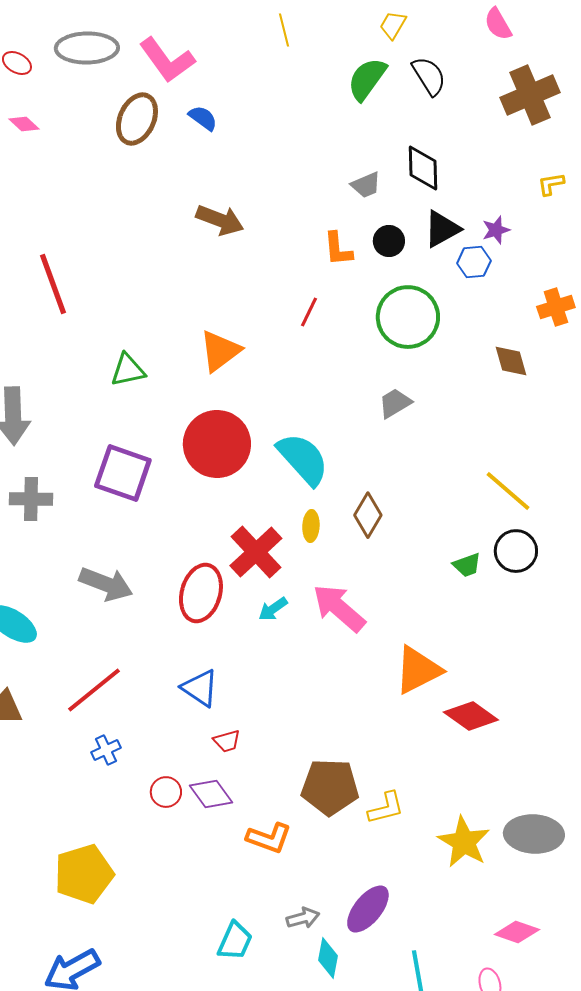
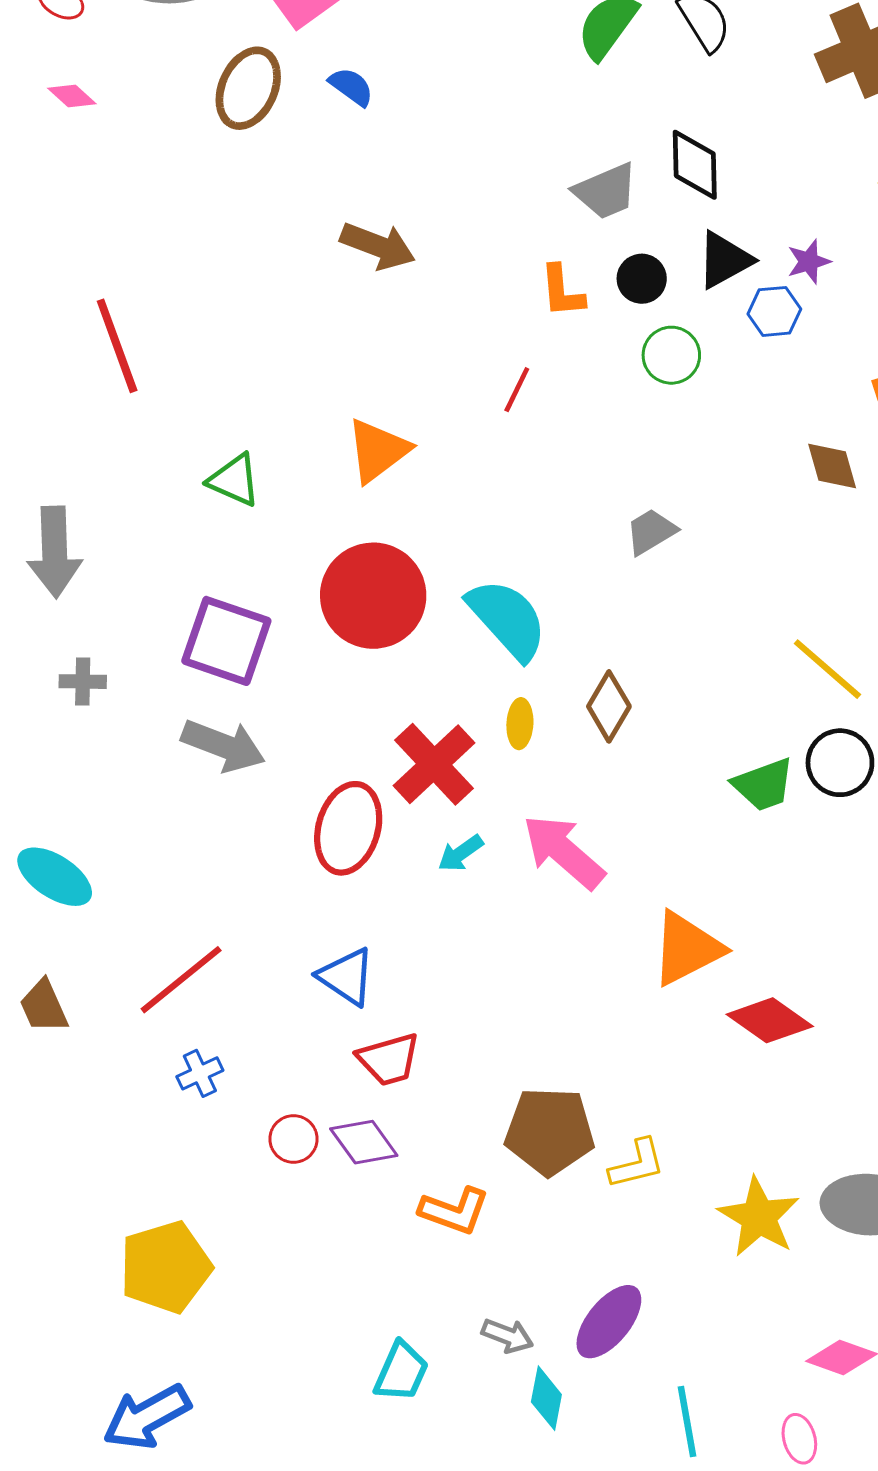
gray trapezoid: (366, 185) -> (606, 191), size x1.4
green circle: (408, 317) -> (671, 355), moved, size x0.6
green triangle: (128, 370) -> (234, 480), turned 36
gray cross: (31, 499) -> (83, 682), size x0.7
green trapezoid: (467, 565) -> (763, 785), size x1.4
gray arrow: (106, 584) -> (223, 746), moved
red trapezoid: (227, 741) -> (389, 1059), size x1.5
gray arrow: (303, 918) -> (507, 1336), turned 36

